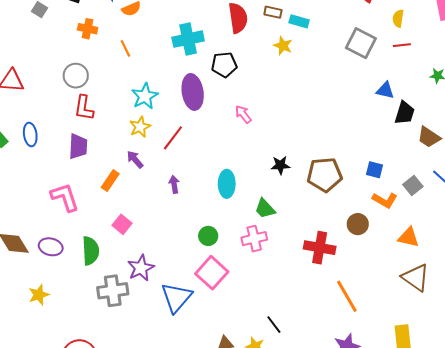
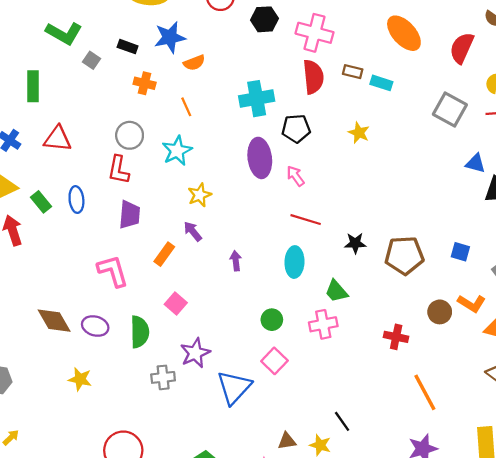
yellow star: (283, 46) -> (359, 133), moved
cyan star: (145, 96) -> (177, 151), moved
red L-shape: (84, 108) -> (118, 170), moved
pink arrow: (243, 114) -> (295, 176), moved
red line: (173, 138) -> (306, 220), moved, turned 68
orange L-shape: (385, 200) -> (472, 303), moved
red cross: (320, 248) -> (396, 337), size x0.7
pink square: (212, 273) -> (274, 361), size x0.7
gray cross: (113, 291) -> (163, 377), size x0.7
yellow star: (39, 295) -> (80, 379), turned 30

